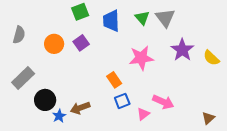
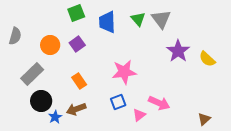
pink star: (141, 58) -> (124, 72), moved
gray rectangle: (23, 78) -> (32, 74), moved
orange rectangle: (114, 80) -> (79, 81), moved

